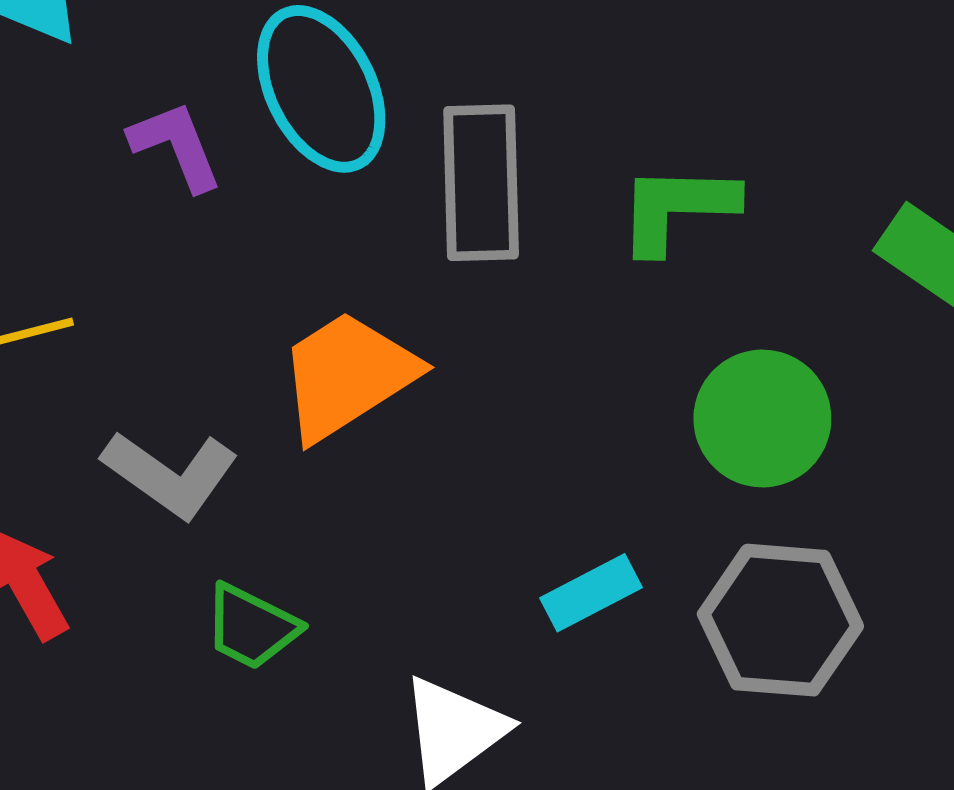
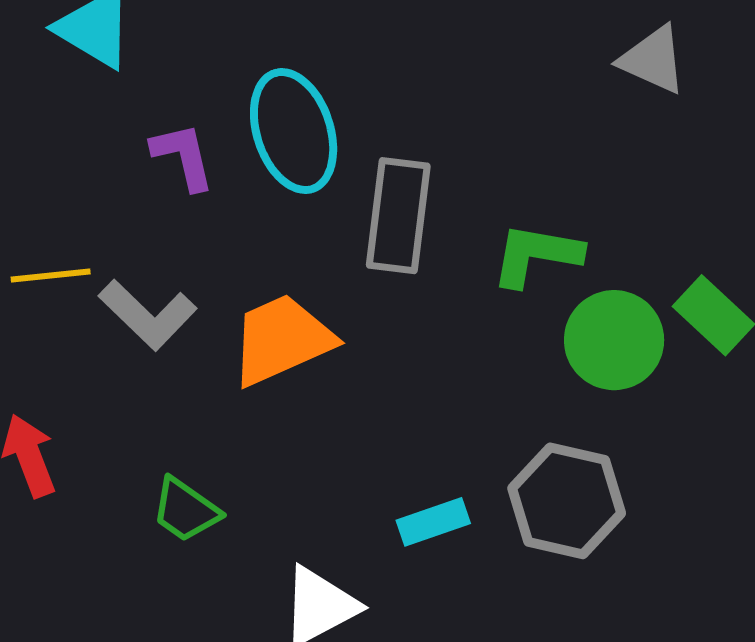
green circle: (762, 418) -> (614, 340), moved
gray L-shape: (170, 474) -> (148, 315), moved
gray hexagon: (780, 620) -> (567, 501), moved

